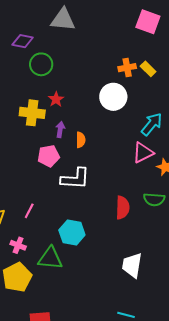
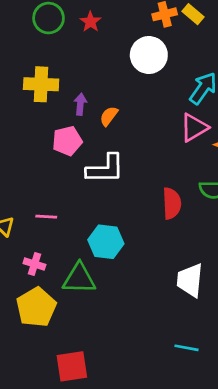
red star: (56, 99) -> (90, 22), moved
orange semicircle: (81, 140) -> (109, 116), turned -140
pink line: (29, 211) -> (46, 217), turned 70

